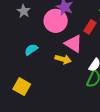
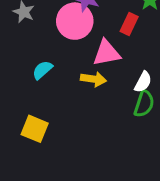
pink triangle: (73, 44) -> (107, 53), turned -36

